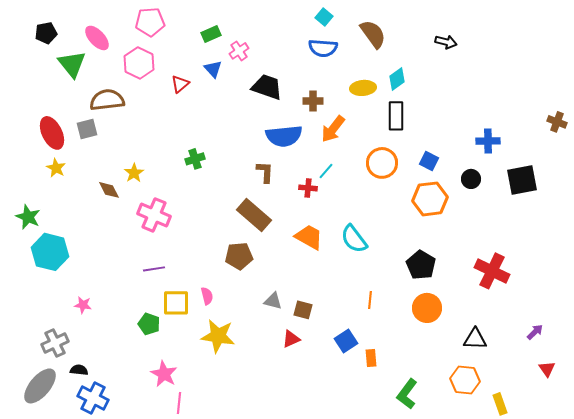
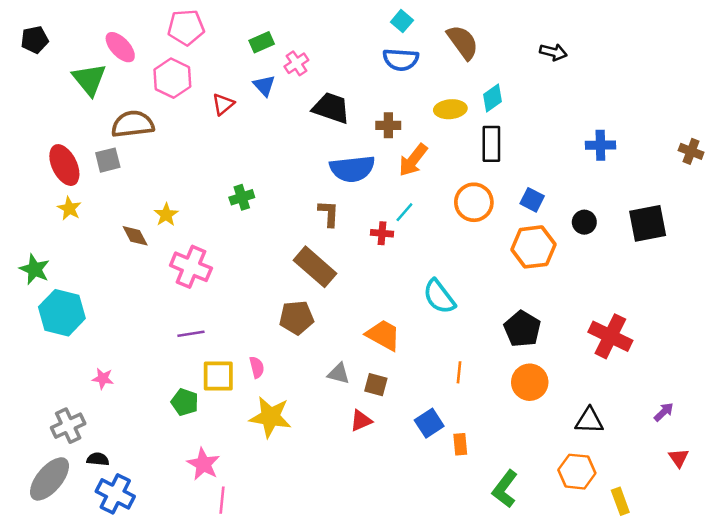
black pentagon: (46, 33) -> (35, 40), moved
blue cross: (488, 141) -> (600, 145), moved
orange trapezoid: (309, 237) -> (383, 335), moved

